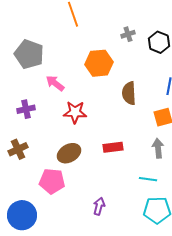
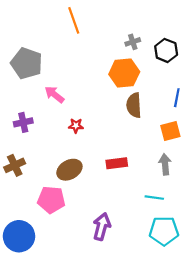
orange hexagon: (99, 63) -> (124, 73), moved
red star: (75, 112) -> (76, 126), size x0.6
purple arrow: (99, 206) -> (102, 227), size x1.4

